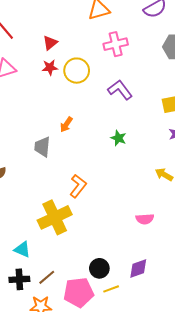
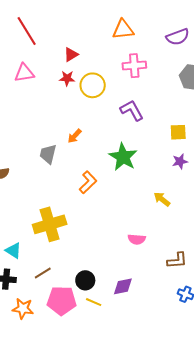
green star: (118, 138) -> (123, 157), size x1.8
orange L-shape: (78, 186) -> (88, 182), moved
brown line: (47, 277) -> (43, 273), moved
yellow line: (111, 289) -> (94, 302), turned 35

